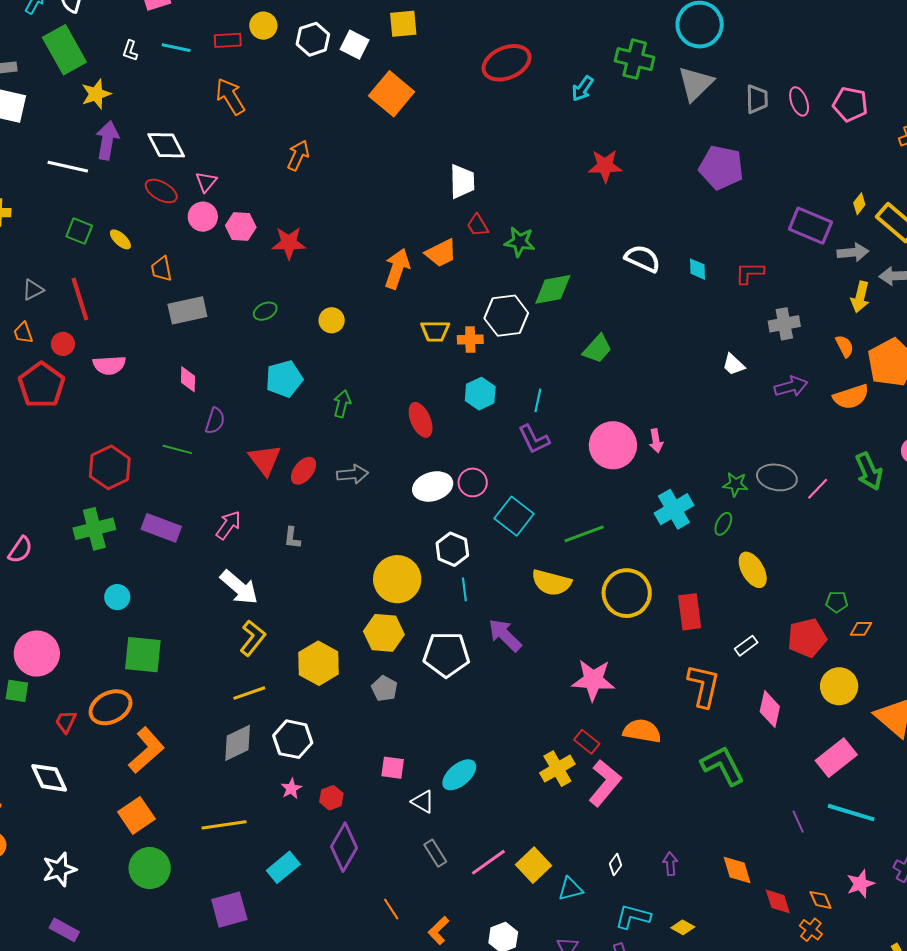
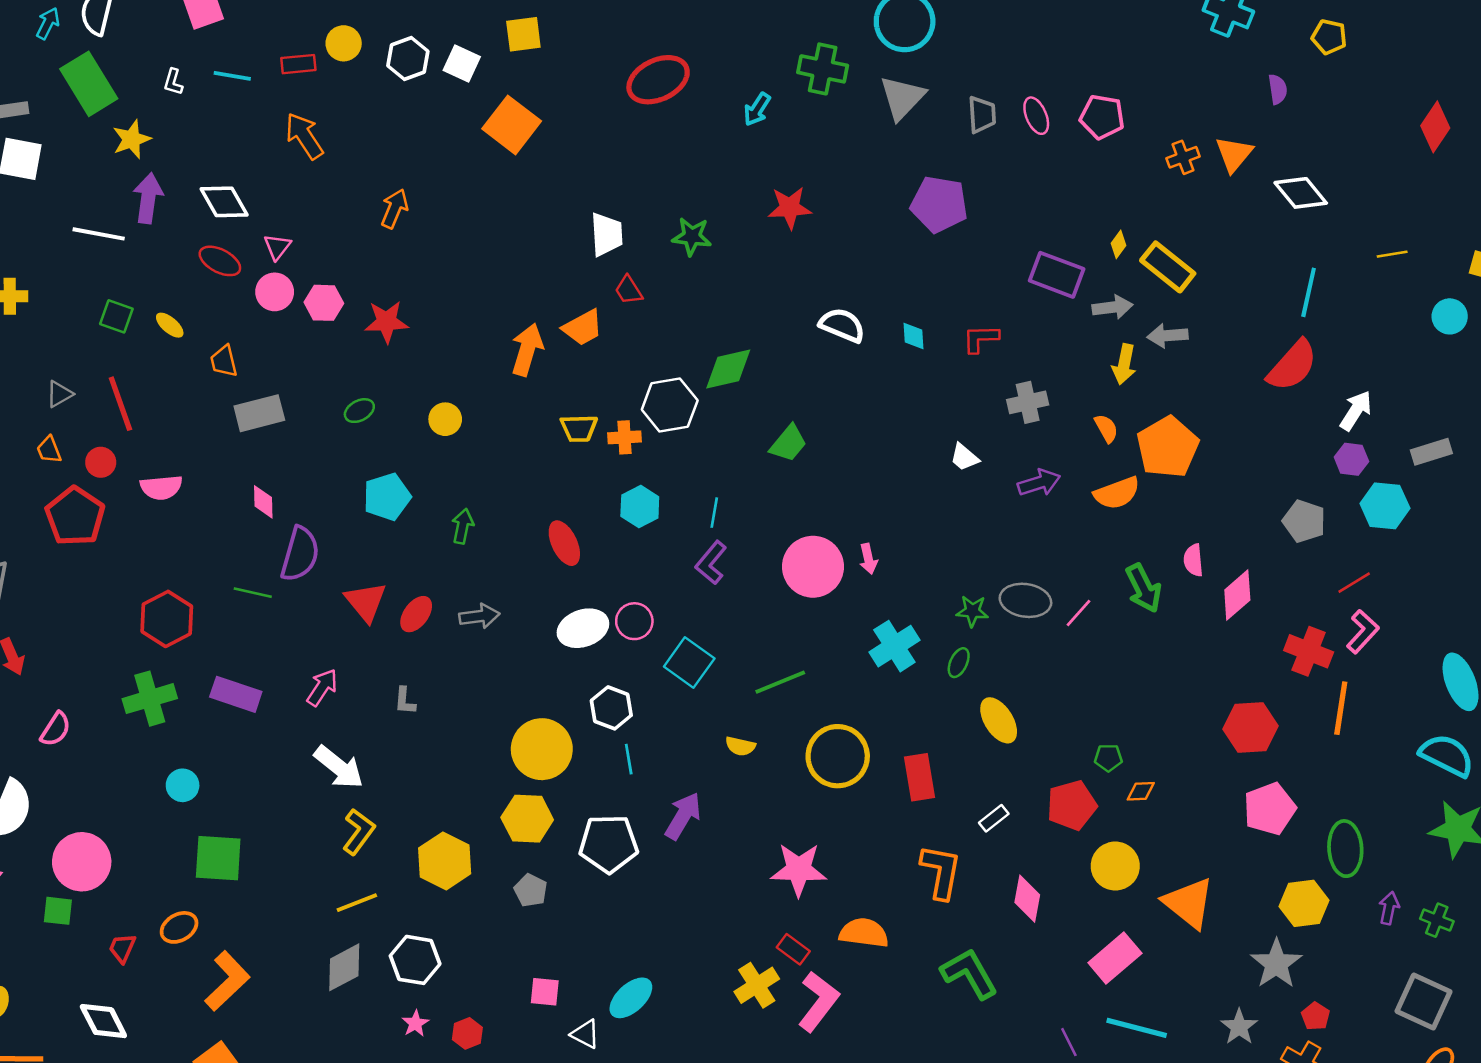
green star: (520, 242) -> (692, 237), moved
purple semicircle: (215, 421) -> (300, 554), size x1.6
purple L-shape: (534, 439) -> (711, 563), turned 68
yellow semicircle: (551, 583) -> (740, 746), size x0.6
purple arrow: (505, 635) -> (683, 816), turned 78
orange ellipse: (111, 707) -> (179, 927), size x0.7

